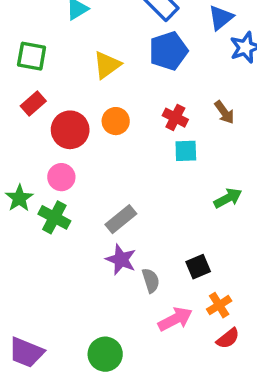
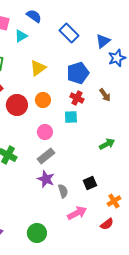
blue pentagon: (168, 51) -> (78, 73), moved
cyan square: (186, 151) -> (71, 117), moved
pink circle: (61, 177) -> (45, 132), moved
orange cross: (219, 305) -> (114, 201), moved

